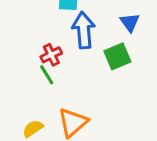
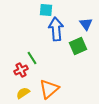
red cross: (51, 55) -> (21, 70), moved

